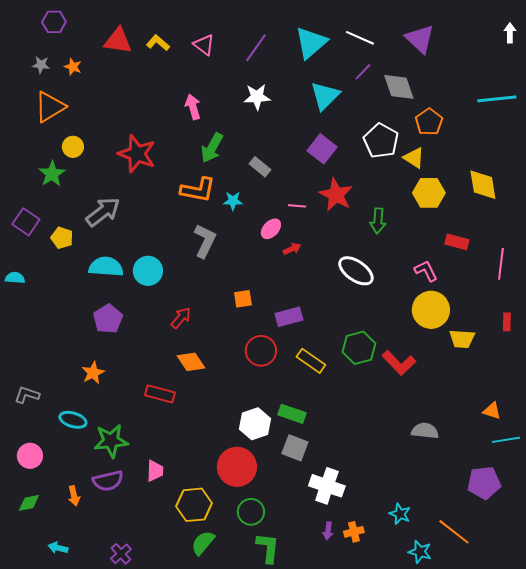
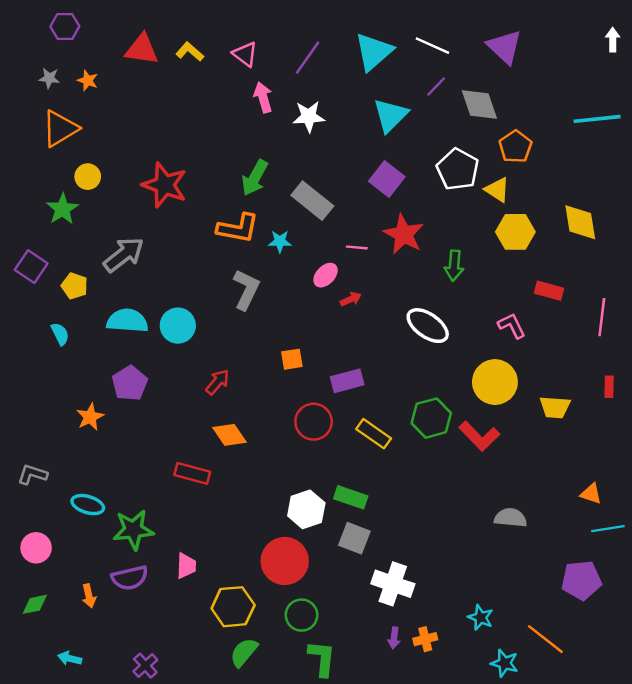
pink arrow: (193, 107) -> (263, 97), moved
gray rectangle: (260, 167) -> (312, 201), size x1.6
cyan semicircle: (15, 278) -> (60, 334), moved, turned 60
yellow circle: (431, 310) -> (495, 382), moved
orange star: (93, 373) -> (90, 417), moved

